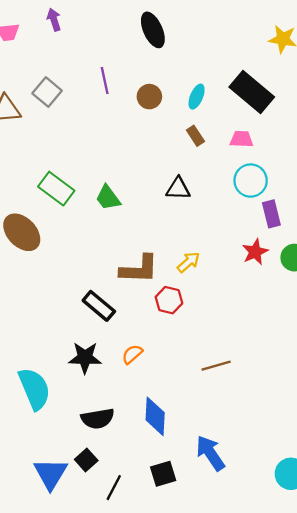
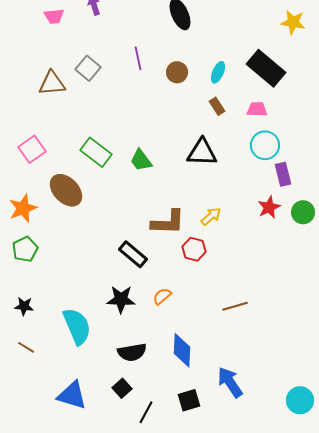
black triangle: (178, 189) -> (202, 152), size x1.4
blue triangle: (51, 474) -> (72, 395), moved, turned -44

